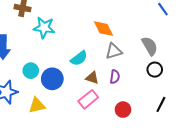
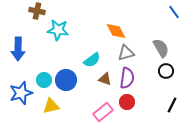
cyan circle: (31, 71) -> (44, 80), moved
purple semicircle: (115, 77) -> (127, 78), size x1.5
pink rectangle: (88, 99) -> (103, 112), moved
red circle: (123, 110) -> (127, 102), moved

